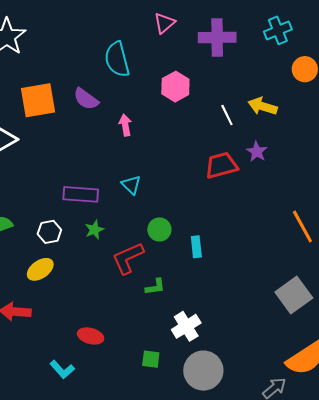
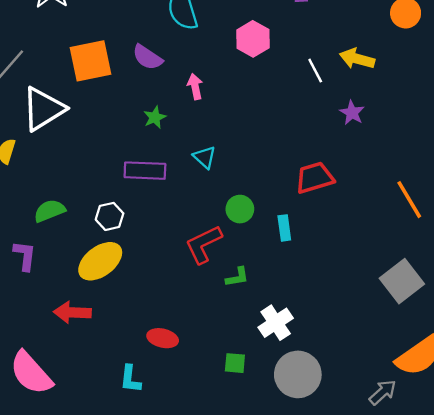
red trapezoid: (221, 165) -> (315, 178), moved
green star: (94, 230) -> (155, 117), moved
yellow ellipse: (40, 269) -> (100, 261), size x1.4
cyan L-shape: (62, 369) -> (130, 379), turned 50

